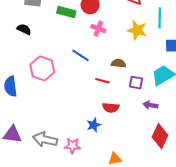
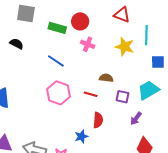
blue line: (81, 55) -> (56, 61), moved
pink hexagon: (42, 68) -> (58, 93), moved
purple arrow: (150, 105) -> (136, 118), turned -64
red semicircle: (111, 108) -> (98, 120), turned -91

